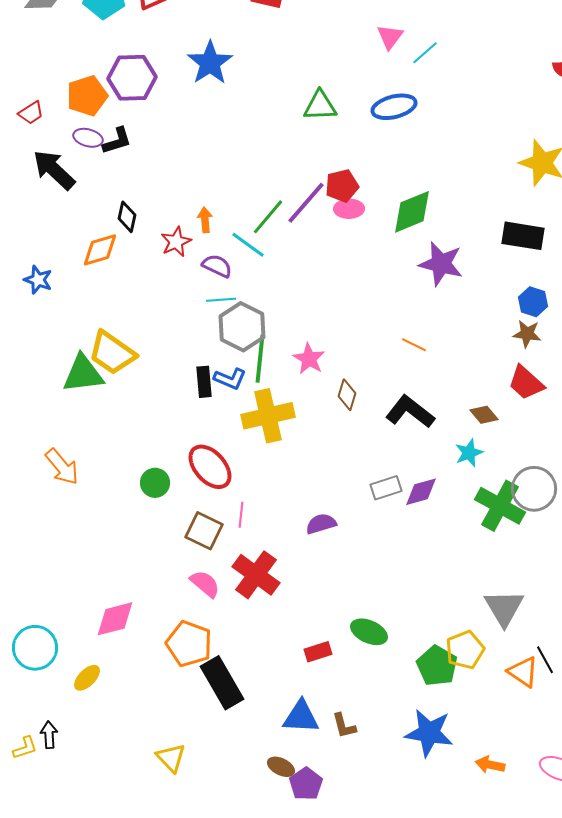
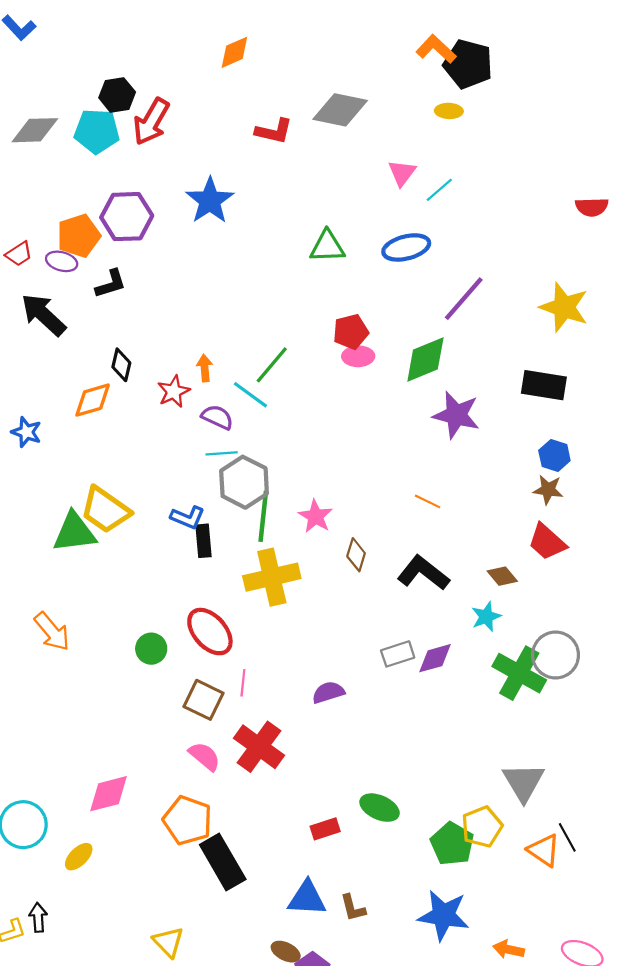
purple ellipse: (88, 138) -> (62, 261), moved
purple line: (306, 203) -> (464, 299), moved
blue L-shape: (230, 379) -> (188, 517), moved

